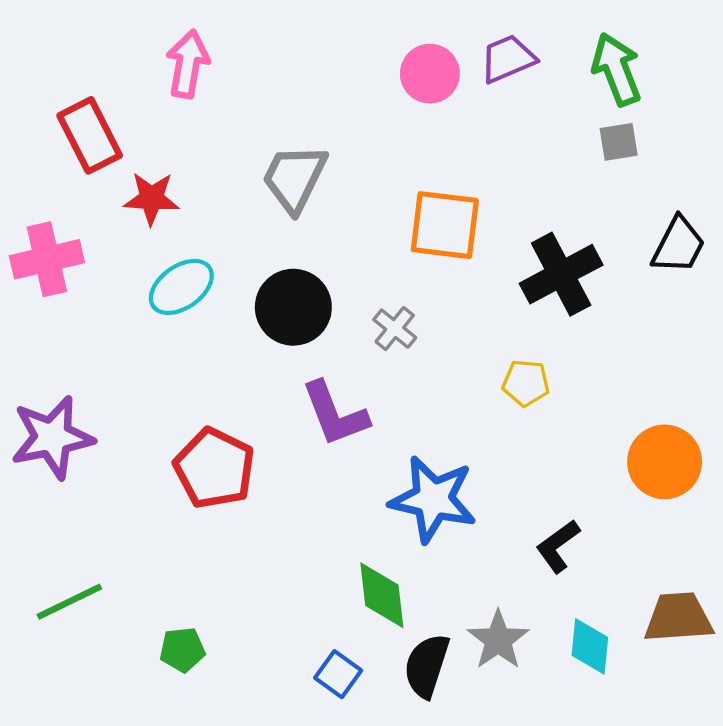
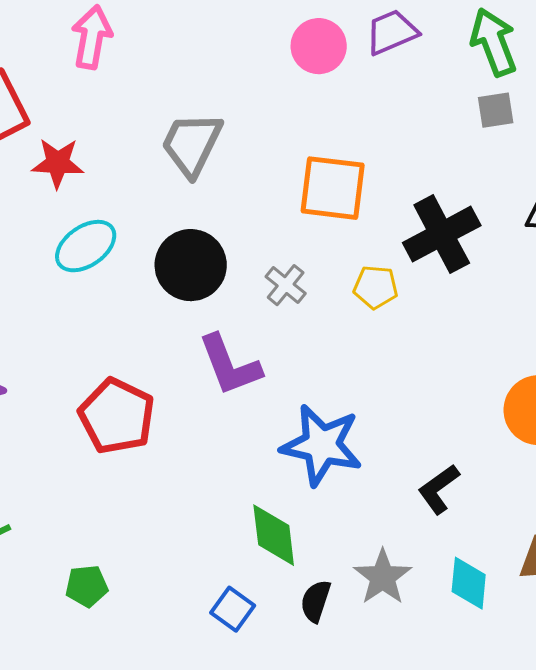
yellow pentagon: (526, 383) -> (376, 287), moved
black semicircle: (427, 666) -> (316, 601), size x0.7

